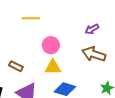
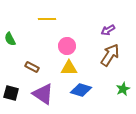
brown arrow: (94, 54) -> (110, 55), turned 105

